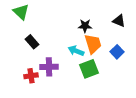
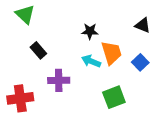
black star: (85, 26) -> (90, 31), moved
green square: (89, 69) -> (114, 97), moved
red cross: (31, 76) -> (20, 98), moved, size x1.5

